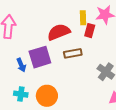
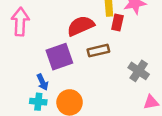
blue arrow: (21, 65) -> (42, 82), moved

